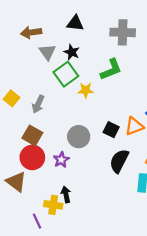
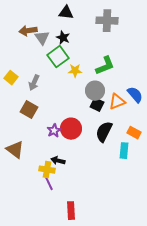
brown arrow: (31, 32) -> (28, 31), moved
green L-shape: (111, 69) -> (105, 66), moved
gray circle: (79, 137) -> (95, 91), moved
red circle: (32, 157) -> (71, 129), moved
black arrow: (66, 194) -> (58, 161), turned -64
purple line: (37, 221) -> (49, 184), moved

